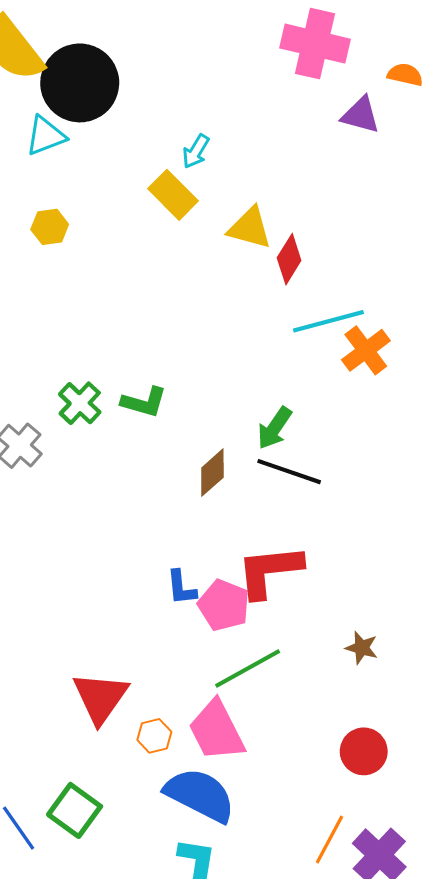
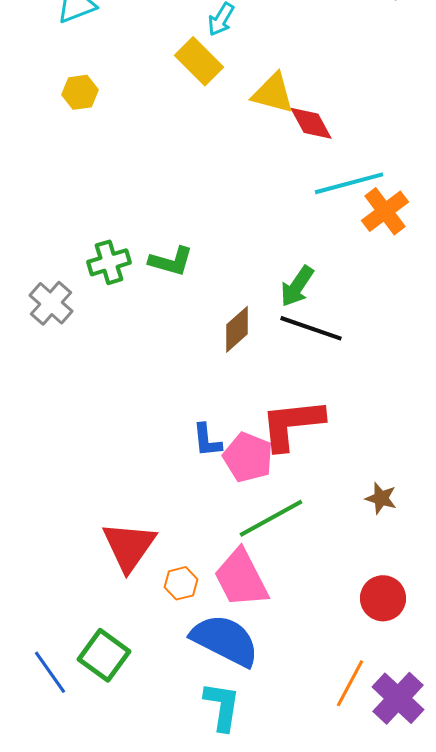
red diamond: (289, 259) -> (311, 123), turned -60
green cross: (80, 403) -> (109, 262), turned 30

